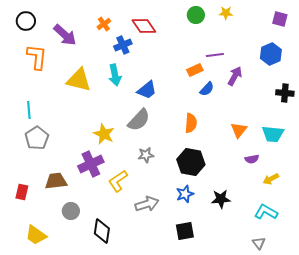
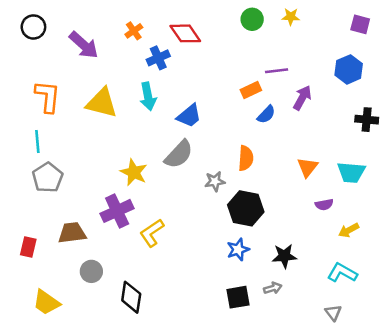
orange L-shape: (37, 57) -> (48, 96), moved
gray star: (146, 155) -> (215, 181), moved
gray arrow: (147, 204) -> (273, 288), moved, size x0.6

